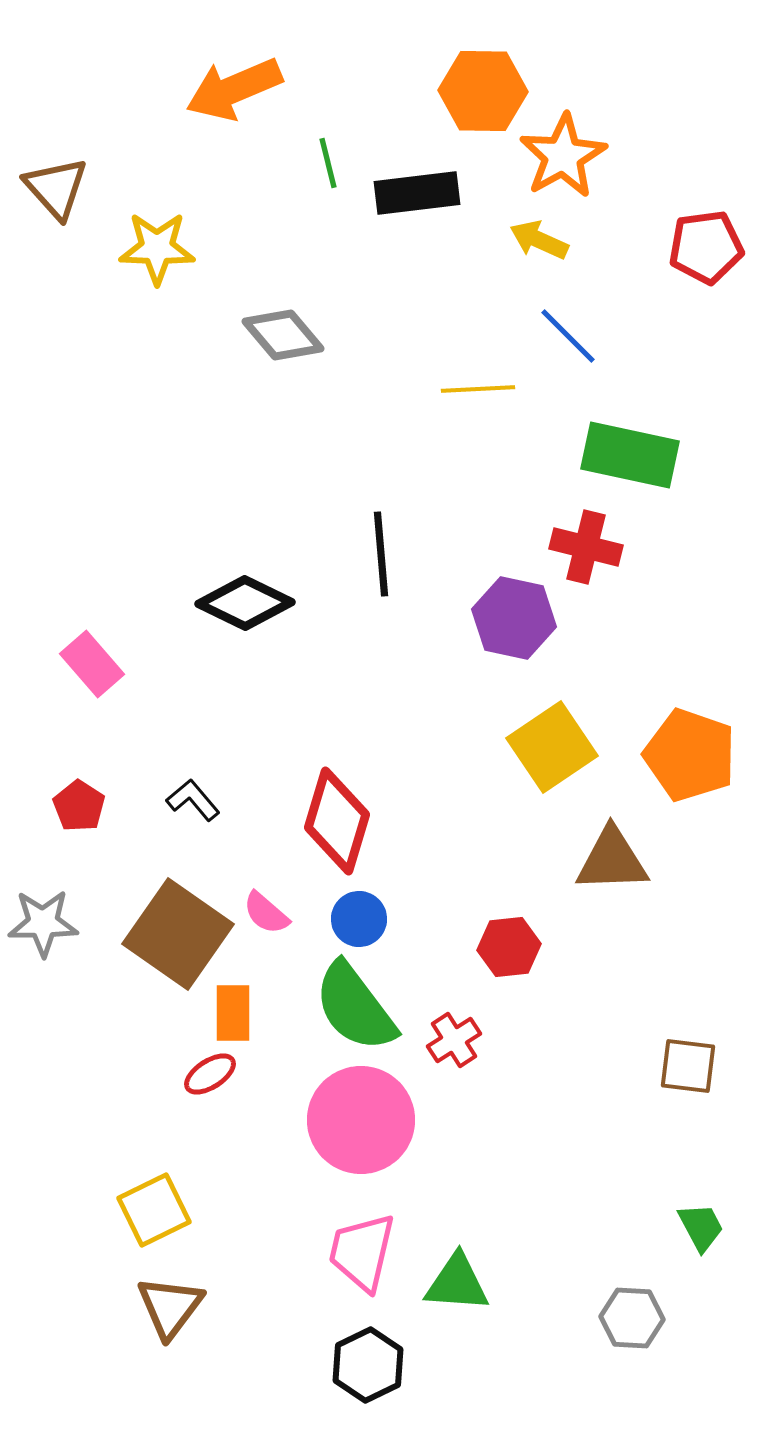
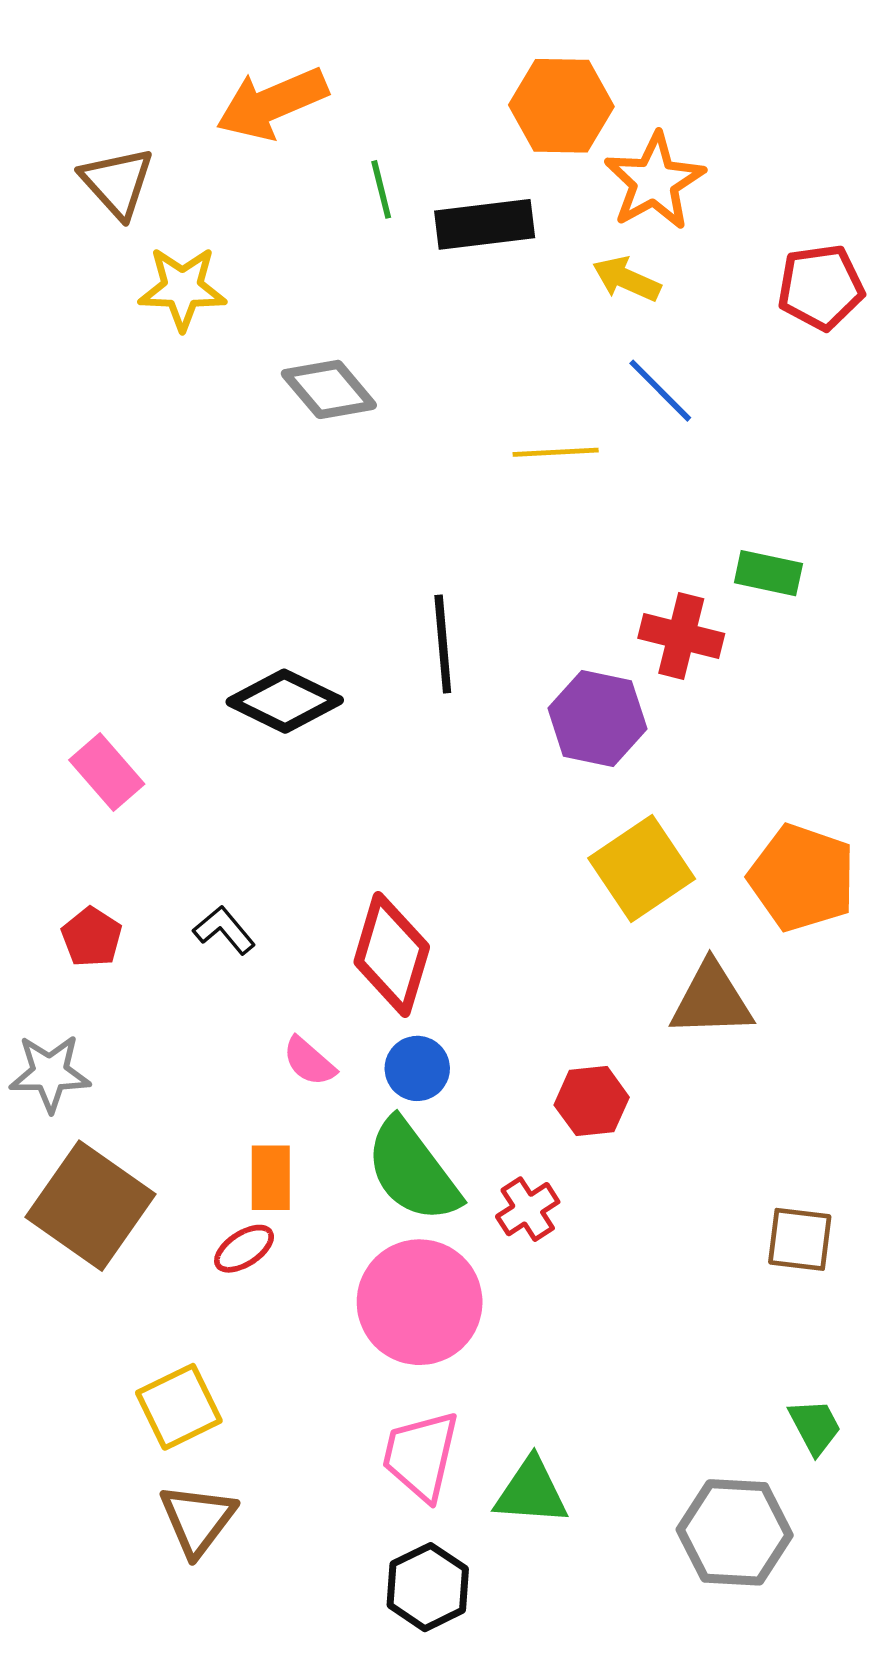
brown triangle: (56, 188) -> (117, 182), moved
green rectangle: (630, 455) -> (768, 573), moved, size x0.6
brown square: (178, 934) -> (91, 1206), moved
gray hexagon: (632, 1318) -> (735, 1532), size x1.5

